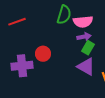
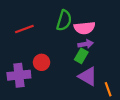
red line: (17, 22) -> (24, 29), moved
green rectangle: (88, 48) -> (81, 56), moved

